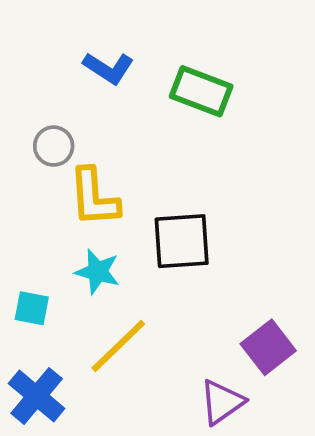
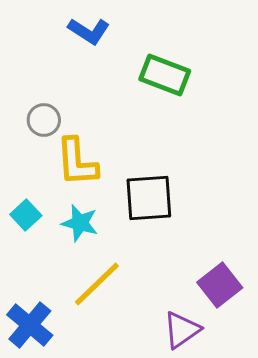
blue L-shape: (109, 68) -> (89, 31), moved
cyan square: (32, 308) -> (26, 215), moved, turned 36

